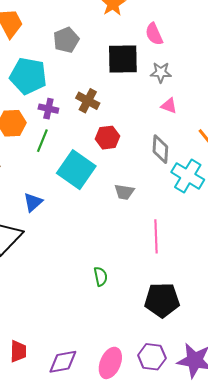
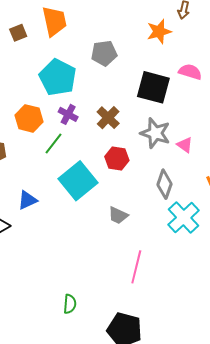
pink semicircle: (154, 34) -> (190, 72), turned 115
gray star: (161, 72) -> (155, 133), moved, size x1.4
green semicircle: (101, 276) -> (70, 304), moved

